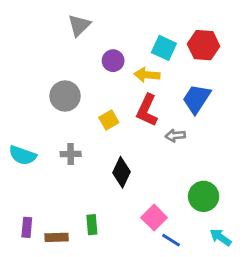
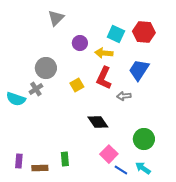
gray cross: (71, 154) -> (36, 89), moved, turned -32
cyan semicircle: (23, 155) -> (16, 99), moved
black diamond: (122, 172) -> (98, 122), moved, turned -60
cyan arrow: (220, 237) -> (143, 168), moved

